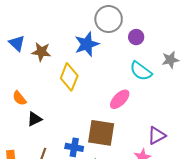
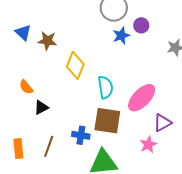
blue star: (87, 44) -> (121, 36), moved, size x0.7
cyan semicircle: (141, 71) -> (105, 87), moved, turned -135
pink ellipse: (120, 99) -> (142, 98), moved, size x1.4

